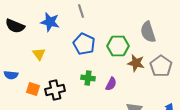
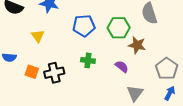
blue pentagon: (84, 44) -> (84, 26), turned -30
gray pentagon: (161, 66) -> (167, 69), moved
purple semicircle: (111, 84) -> (122, 67), moved, turned -80

